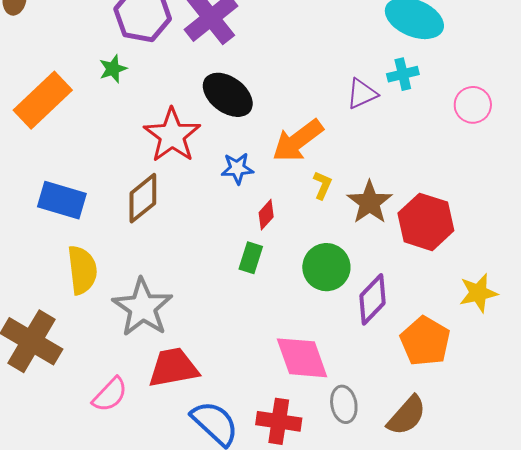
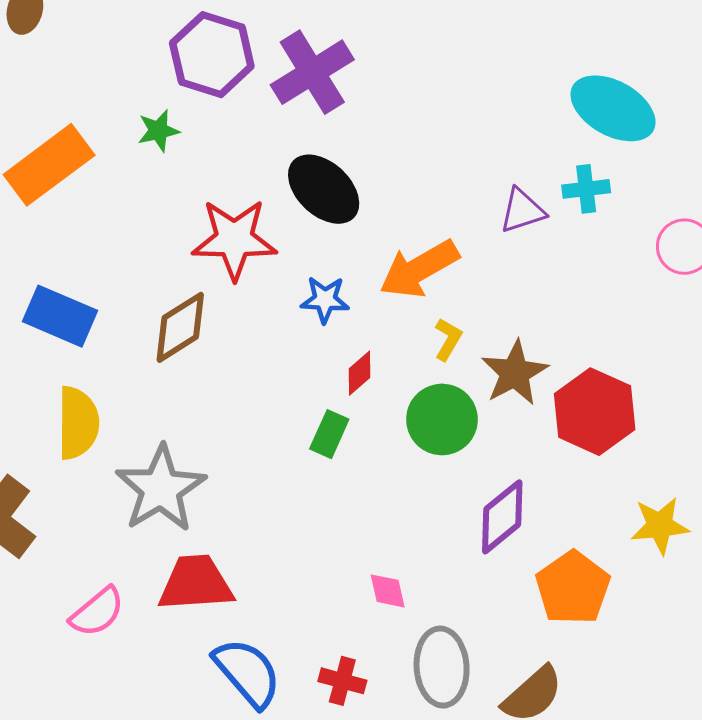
red star: (172, 135) -> (234, 239), turned 30
green circle: (326, 267) -> (442, 419), moved
pink diamond: (302, 358) -> (388, 591), size x0.5
gray ellipse: (344, 404) -> (442, 667), size x1.4
red cross: (279, 421) -> (342, 681), size x0.7

